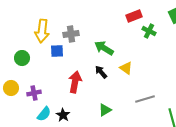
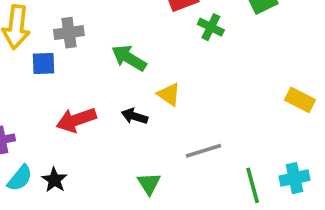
black arrow: (101, 72) -> (134, 116), moved, turned -32
red arrow: (75, 82) -> (76, 120), turned -120
green triangle: (105, 110) -> (149, 184), moved, turned -32

